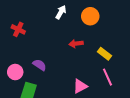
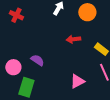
red cross: (18, 29) -> (16, 15), moved

